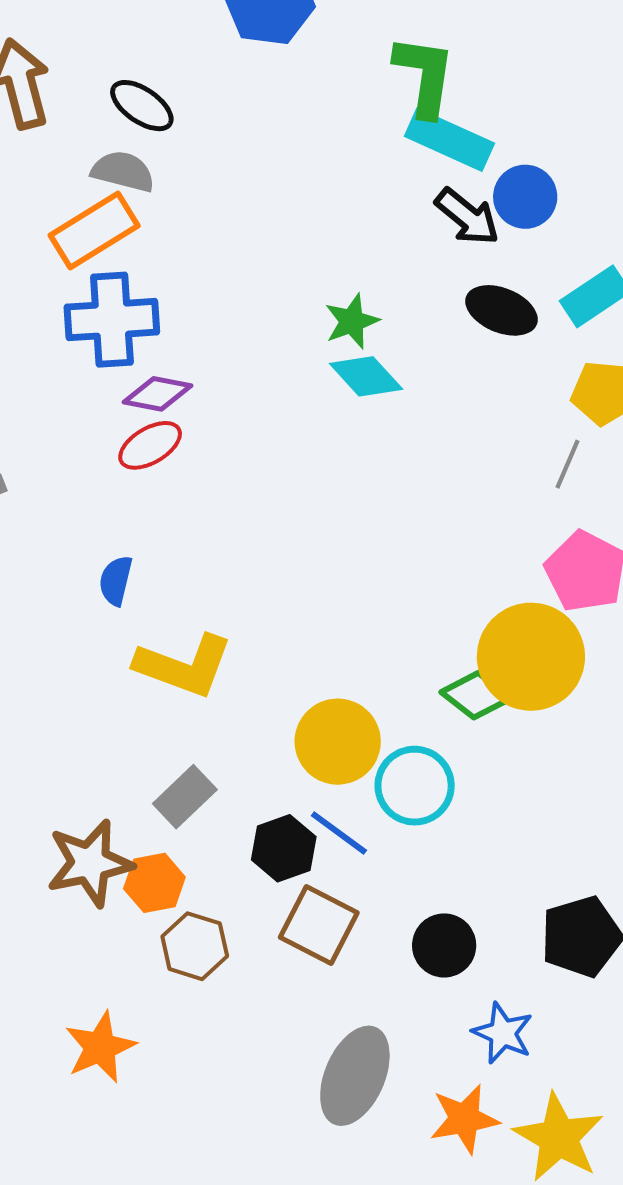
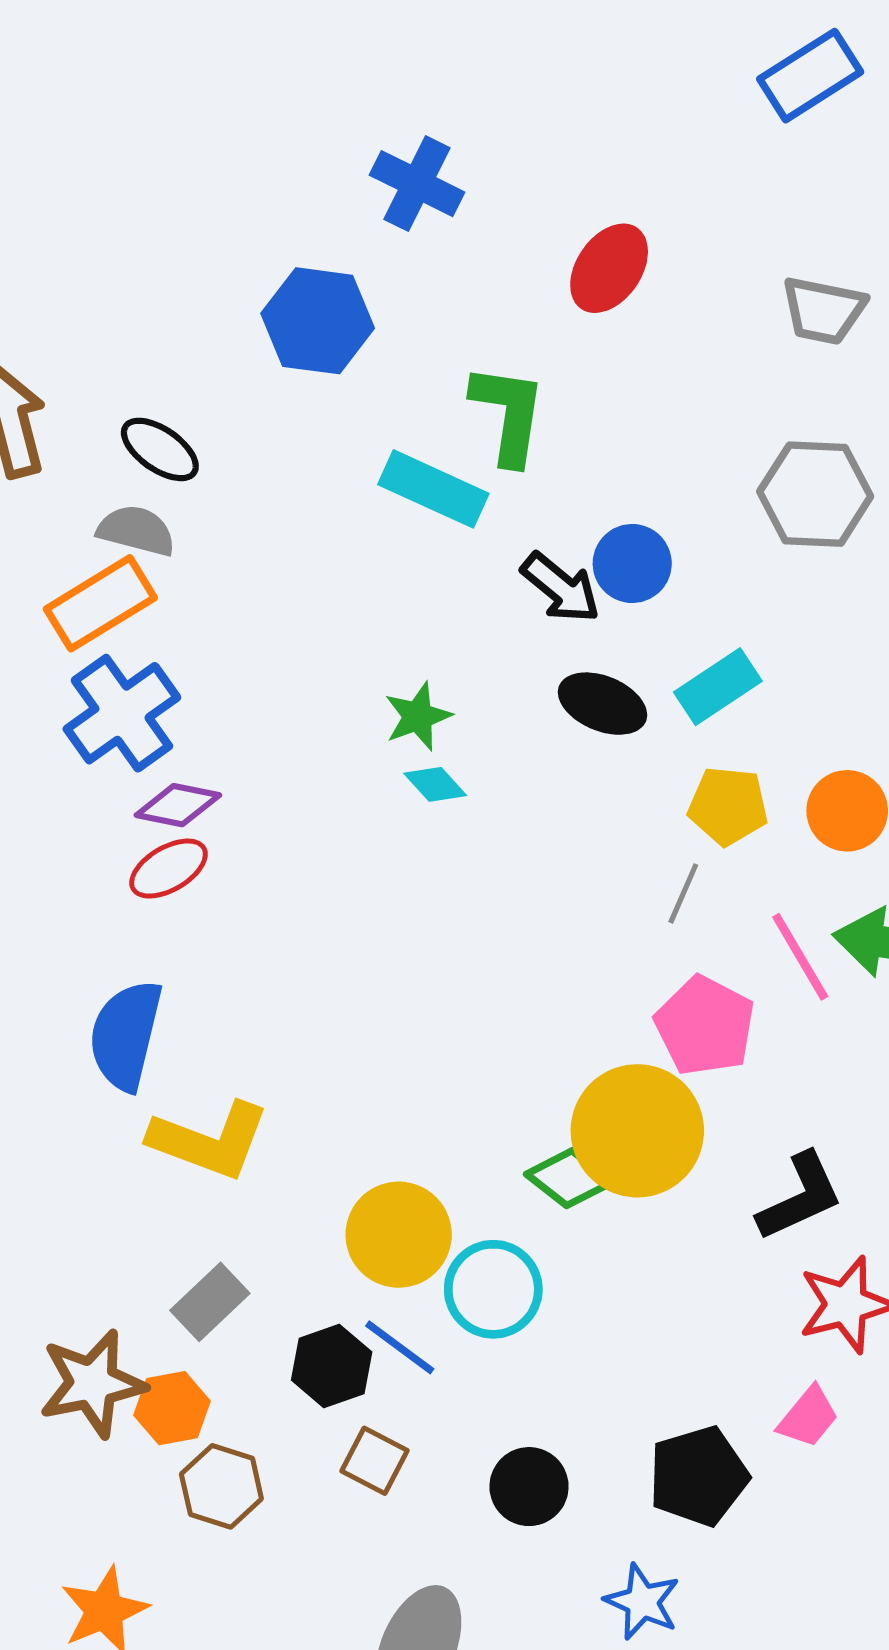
cyan rectangle: (449, 140) -> (433, 489), moved
blue cross: (112, 320) -> (122, 713), turned -32
cyan diamond: (366, 376) -> (435, 784), size x0.7
blue semicircle: (116, 581) -> (126, 1035), size x1.8
brown square: (319, 925) -> (375, 1461), size x0.7
blue star: (503, 1033) -> (642, 1602), moved

